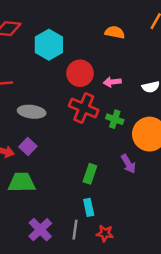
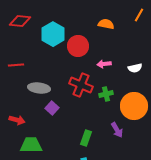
red circle: (80, 73) -> (78, 46), moved
green cross: (115, 119) -> (106, 94), turned -32
purple square: (28, 146) -> (52, 108), moved

